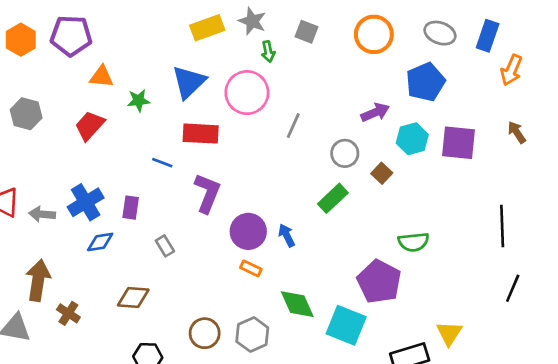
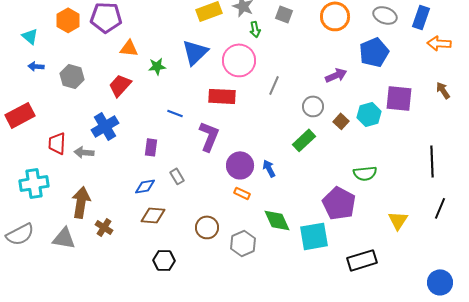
orange arrow: (511, 70) -> (439, 43), turned 70
red rectangle: (201, 134) -> (222, 96), moved
cyan hexagon: (412, 139) -> (369, 114), moved
blue cross: (86, 202) -> (105, 126), moved
blue diamond: (100, 242) -> (145, 186), moved
cyan square: (346, 325) -> (314, 236), turned -32
brown circle: (205, 333) -> (207, 227), moved
yellow triangle: (449, 333) -> (398, 220), moved

